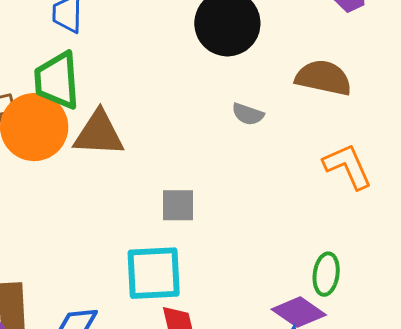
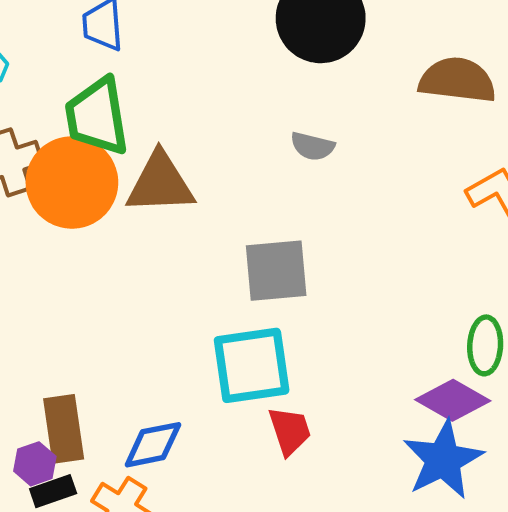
gray semicircle: (248, 114) -> (312, 146), moved
gray square: (178, 205) -> (276, 271), size x1.4

